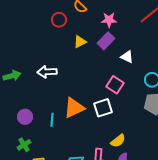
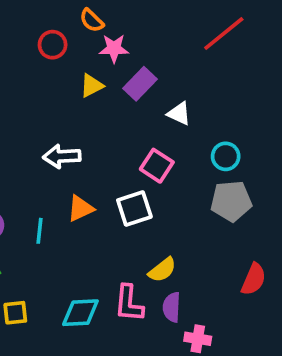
pink star: (109, 20) -> (114, 48), moved
white arrow: (47, 72) -> (62, 156), moved
orange triangle: (74, 108) -> (80, 208), size x0.7

